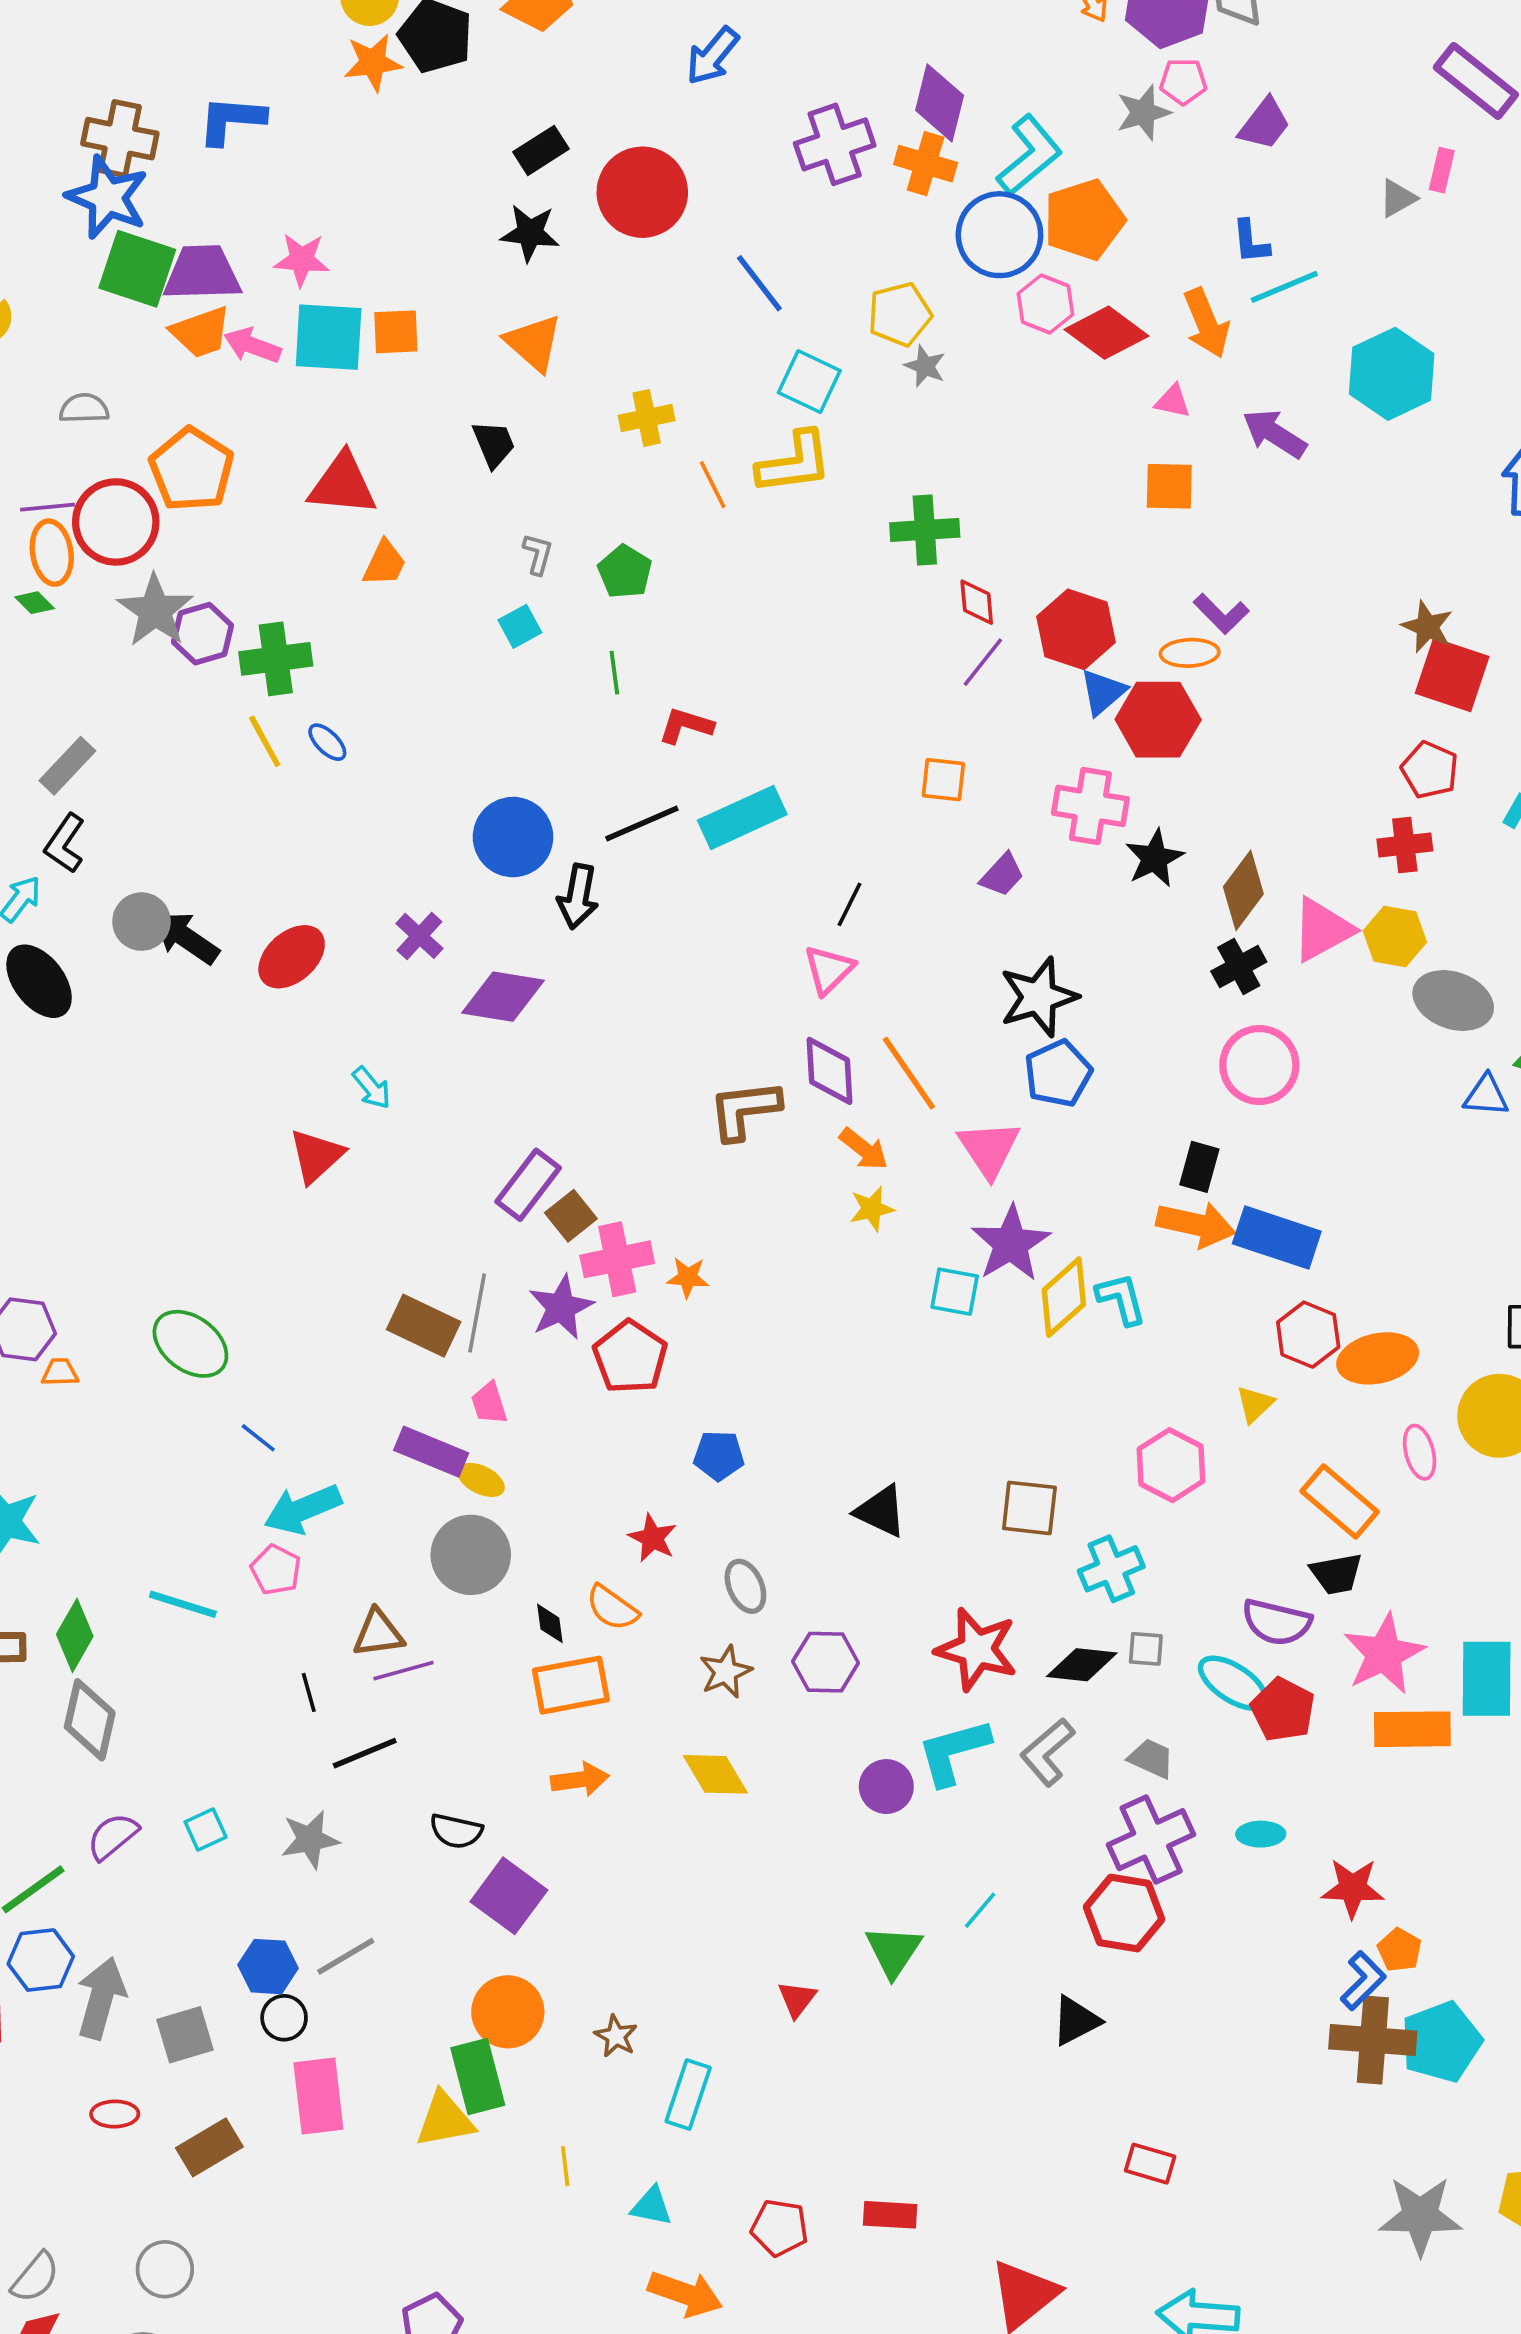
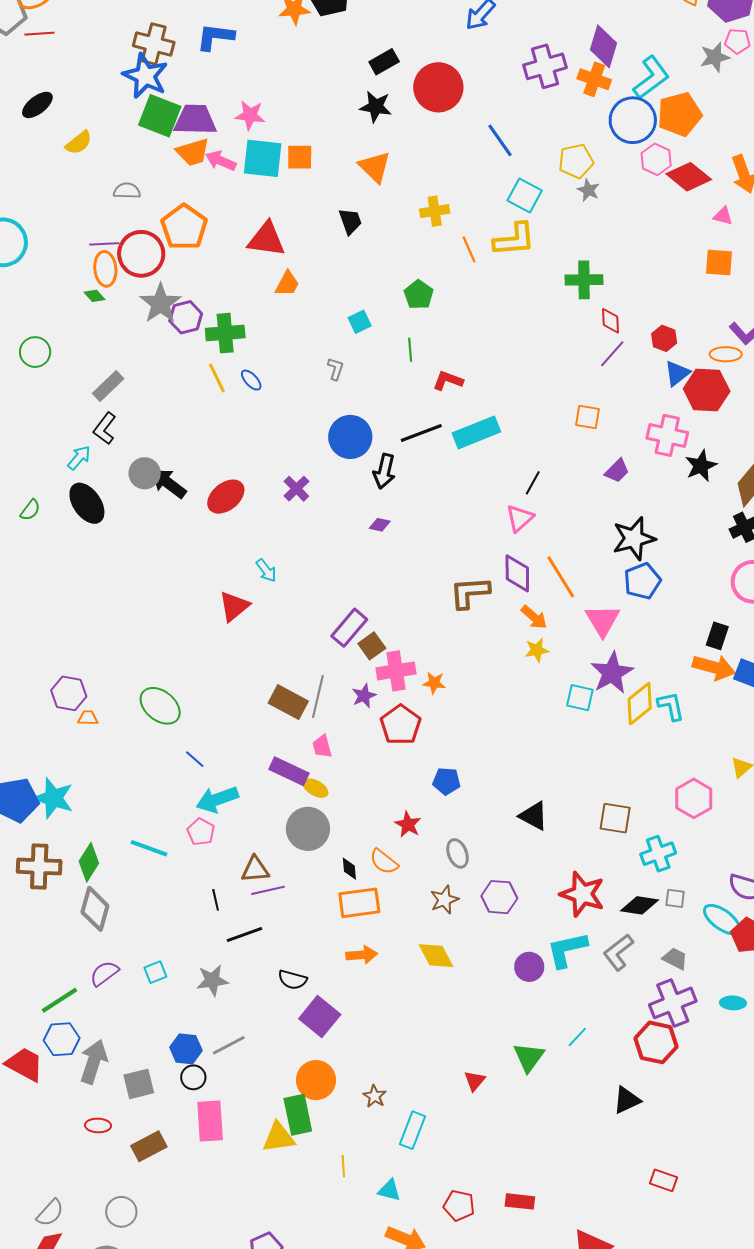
gray L-shape: (538, 554) -> (336, 369), moved
red hexagon: (1076, 629) -> (664, 338), size x0.6
purple diamond: (503, 997) -> (380, 525), moved, size x0.5
purple star: (561, 1307) -> (364, 696), size x0.7

